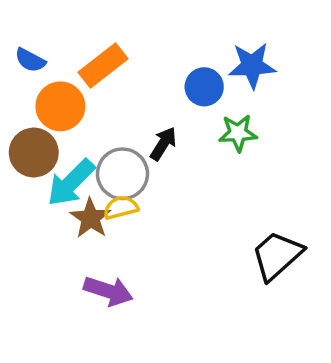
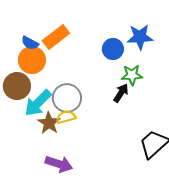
blue semicircle: (30, 60) -> (30, 43), moved
black arrow: (163, 144) -> (121, 93), moved

